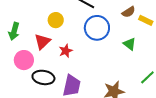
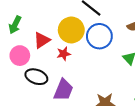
yellow circle: (56, 20) -> (71, 30), moved, size x1.6

